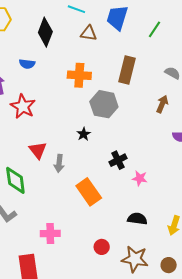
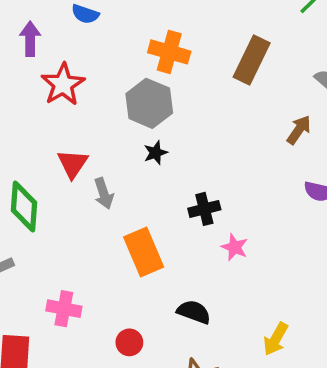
gray hexagon: (104, 104) -> (149, 103), moved
gray arrow: (59, 163) -> (104, 193), turned -36
black semicircle: (137, 219) -> (194, 312), moved
red circle: (102, 247) -> (129, 342), moved

